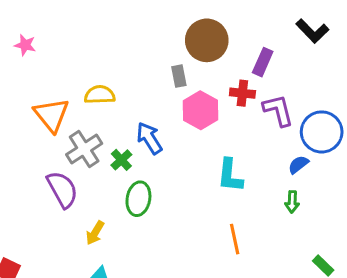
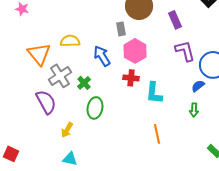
purple rectangle: (263, 62) -> (175, 20), turned -48
red cross: (242, 93) -> (131, 78), moved
blue arrow: (149, 138) -> (102, 56), moved

